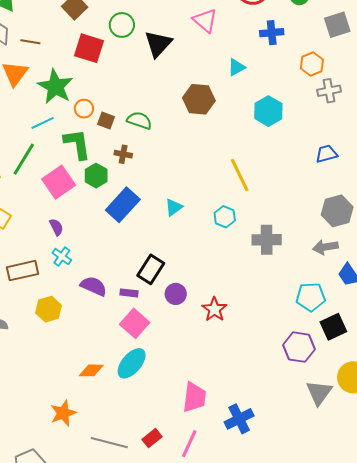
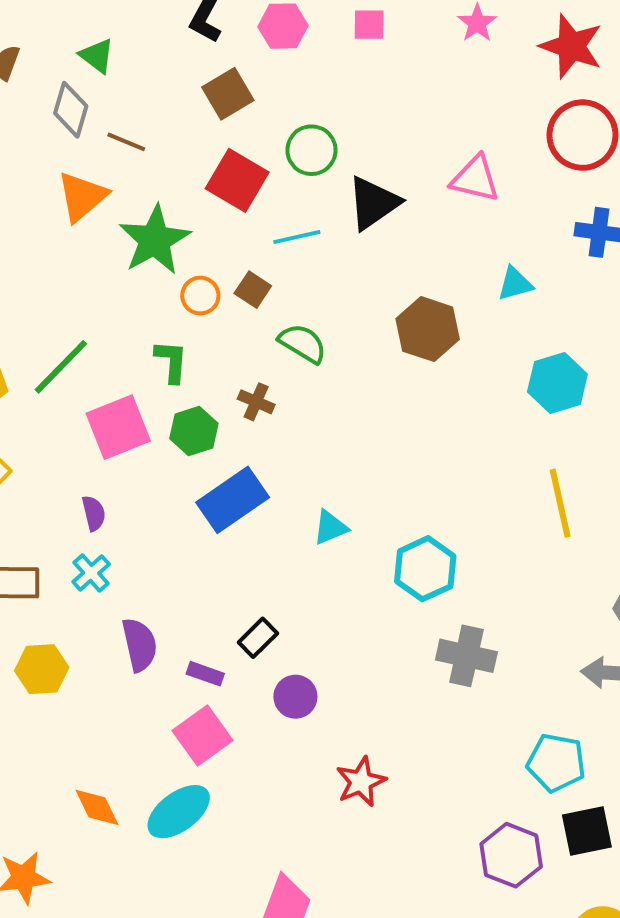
pink triangle: (205, 20) -> (475, 179), turned -40
brown square: (106, 120) -> (253, 290), moved
cyan line: (43, 123) -> (297, 237), moved
green L-shape: (77, 144) -> (171, 361), size x0.7
yellow line: (240, 175) -> (560, 503), moved
cyan hexagon: (225, 217) -> (425, 569), size x1.4
gray cross: (267, 240) -> (466, 656), moved
black rectangle: (151, 269) -> (258, 638), size x0.7
purple semicircle: (94, 286) -> (139, 645), turned 40
red star: (214, 309) -> (361, 782), moved
orange diamond: (91, 370) -> (97, 807), turned 50

